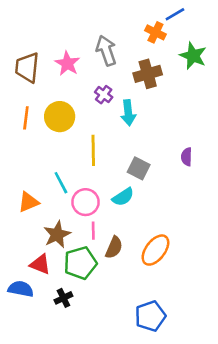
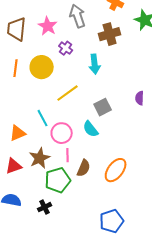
purple cross: (104, 95) -> (66, 48), moved
yellow line: (93, 150) -> (68, 93), turned 55
gray square: (139, 168) -> (103, 107), turned 36
cyan semicircle: (123, 197) -> (91, 129), turned 84
red triangle: (40, 264) -> (14, 166), moved, turned -42

